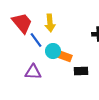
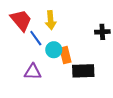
orange rectangle: (64, 56) -> (65, 55), turned 56
black rectangle: (81, 71) -> (83, 71), size x1.5

